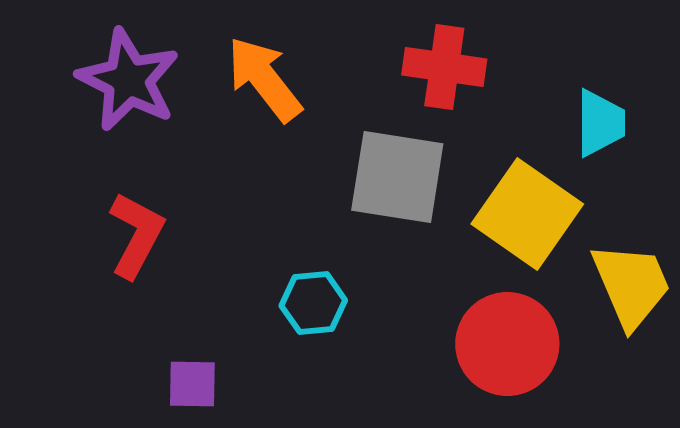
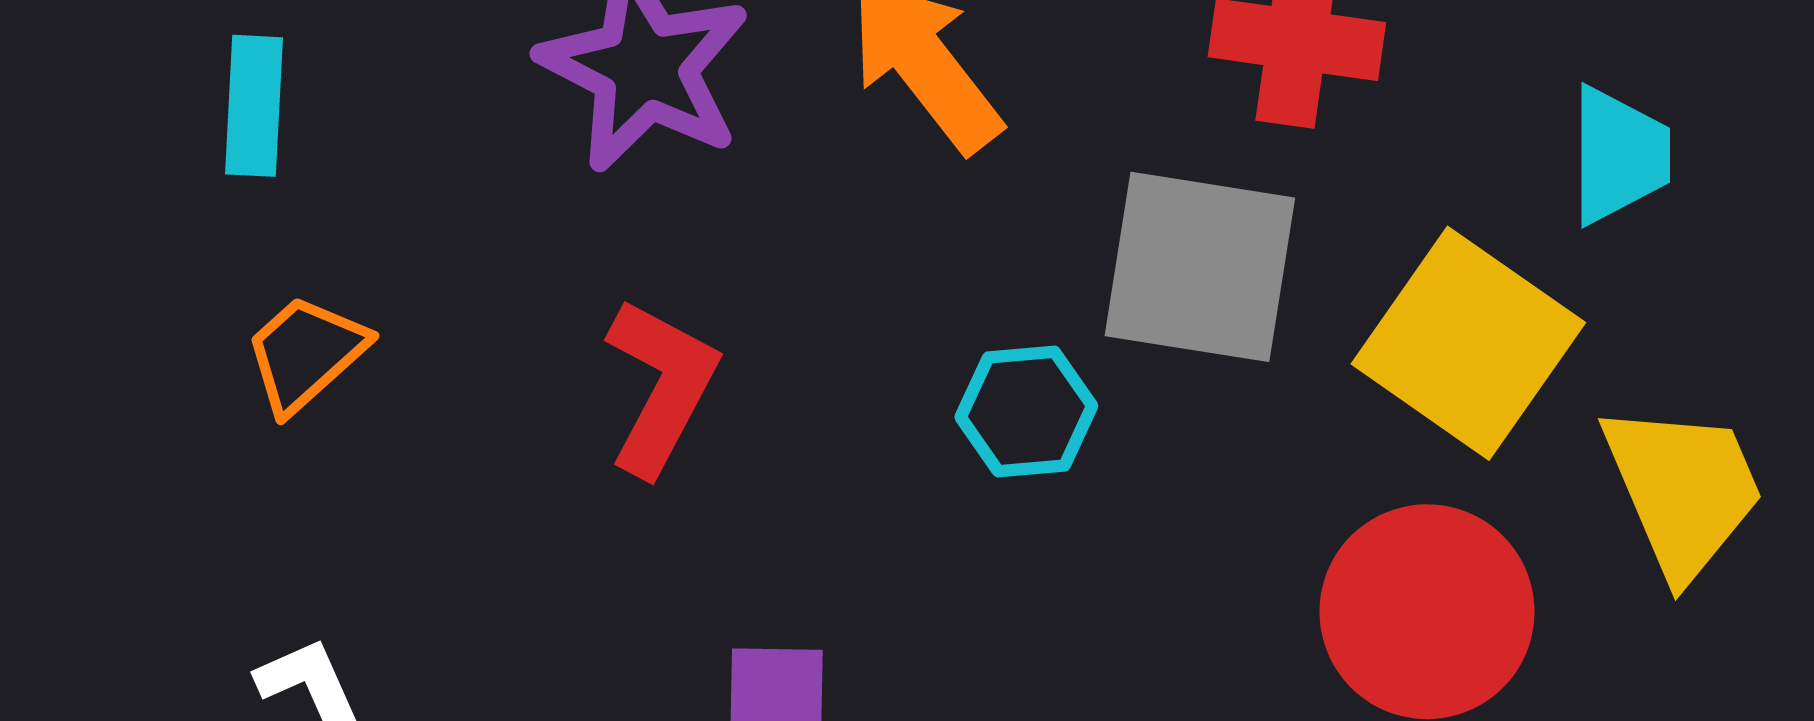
cyan hexagon: (313, 303) -> (1026, 411), moved

